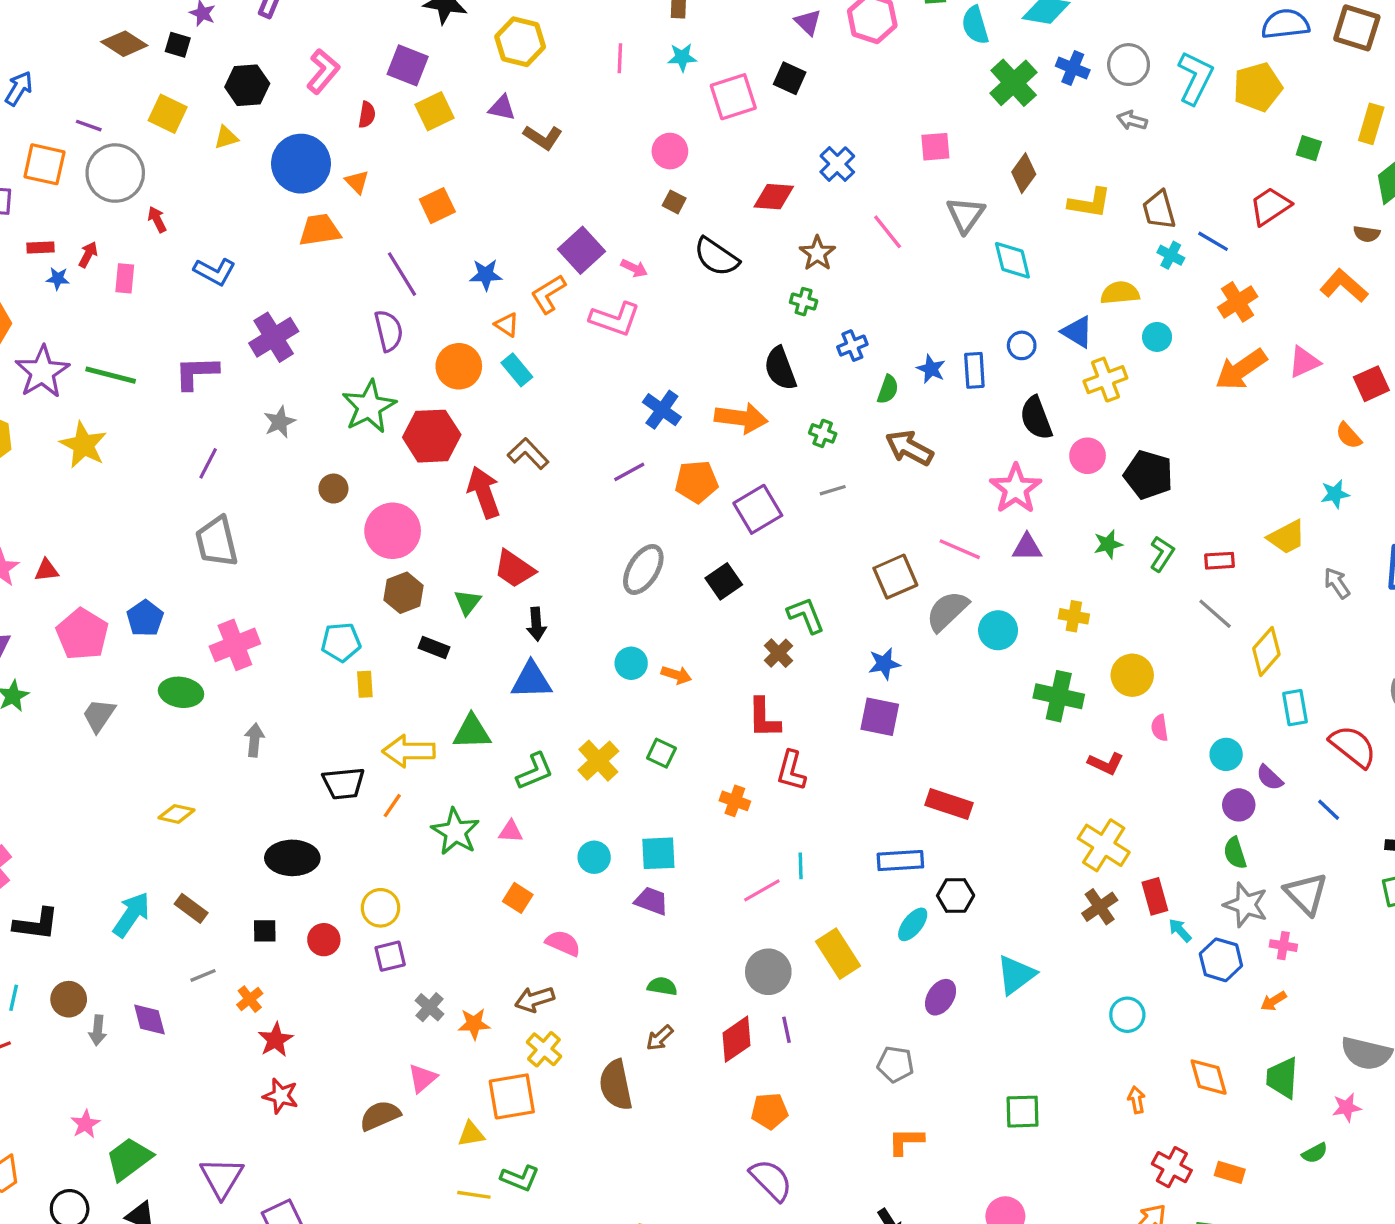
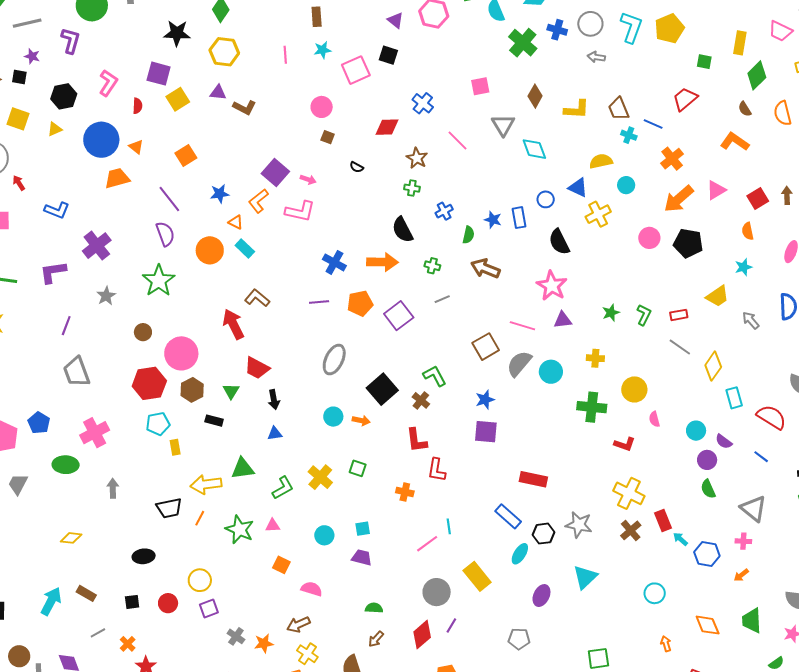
brown semicircle: (1367, 234) -> (745, 109), turned 56
black semicircle: (716, 257) -> (357, 167), size x0.5
red hexagon: (432, 436) -> (149, 383), moved
orange semicircle: (1349, 436) -> (748, 231), turned 36
pink circle: (1088, 456) -> (649, 238), moved
purple line: (629, 472) -> (319, 302), turned 30
black pentagon: (1148, 475) -> (688, 243), moved
black square: (724, 581) -> (382, 389), moved, size x1.4
blue triangle: (531, 680) -> (275, 434), size x0.6
cyan square: (658, 853) -> (363, 529), size x0.7
black ellipse: (292, 858) -> (144, 556), size x0.7
blue rectangle: (900, 861) -> (508, 516), turned 52
gray star: (1246, 905) -> (579, 525), moved
purple line: (787, 1030) -> (451, 626), turned 49

